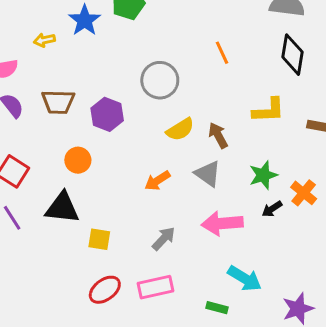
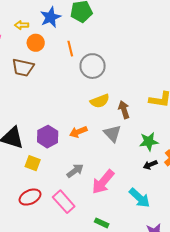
orange line: (222, 53) -> (70, 49), moved
purple hexagon: (107, 114) -> (48, 137), moved
orange circle: (78, 160) -> (36, 43), moved
pink arrow: (222, 223) -> (103, 182), moved, turned -56
cyan arrow: (245, 278) -> (140, 198), moved
pink rectangle: (155, 287) -> (64, 202), turned 50

